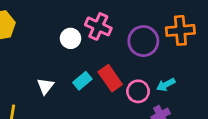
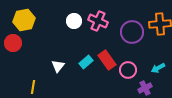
white circle: (71, 38) -> (74, 21), moved
cyan arrow: (166, 85) -> (158, 68), moved

